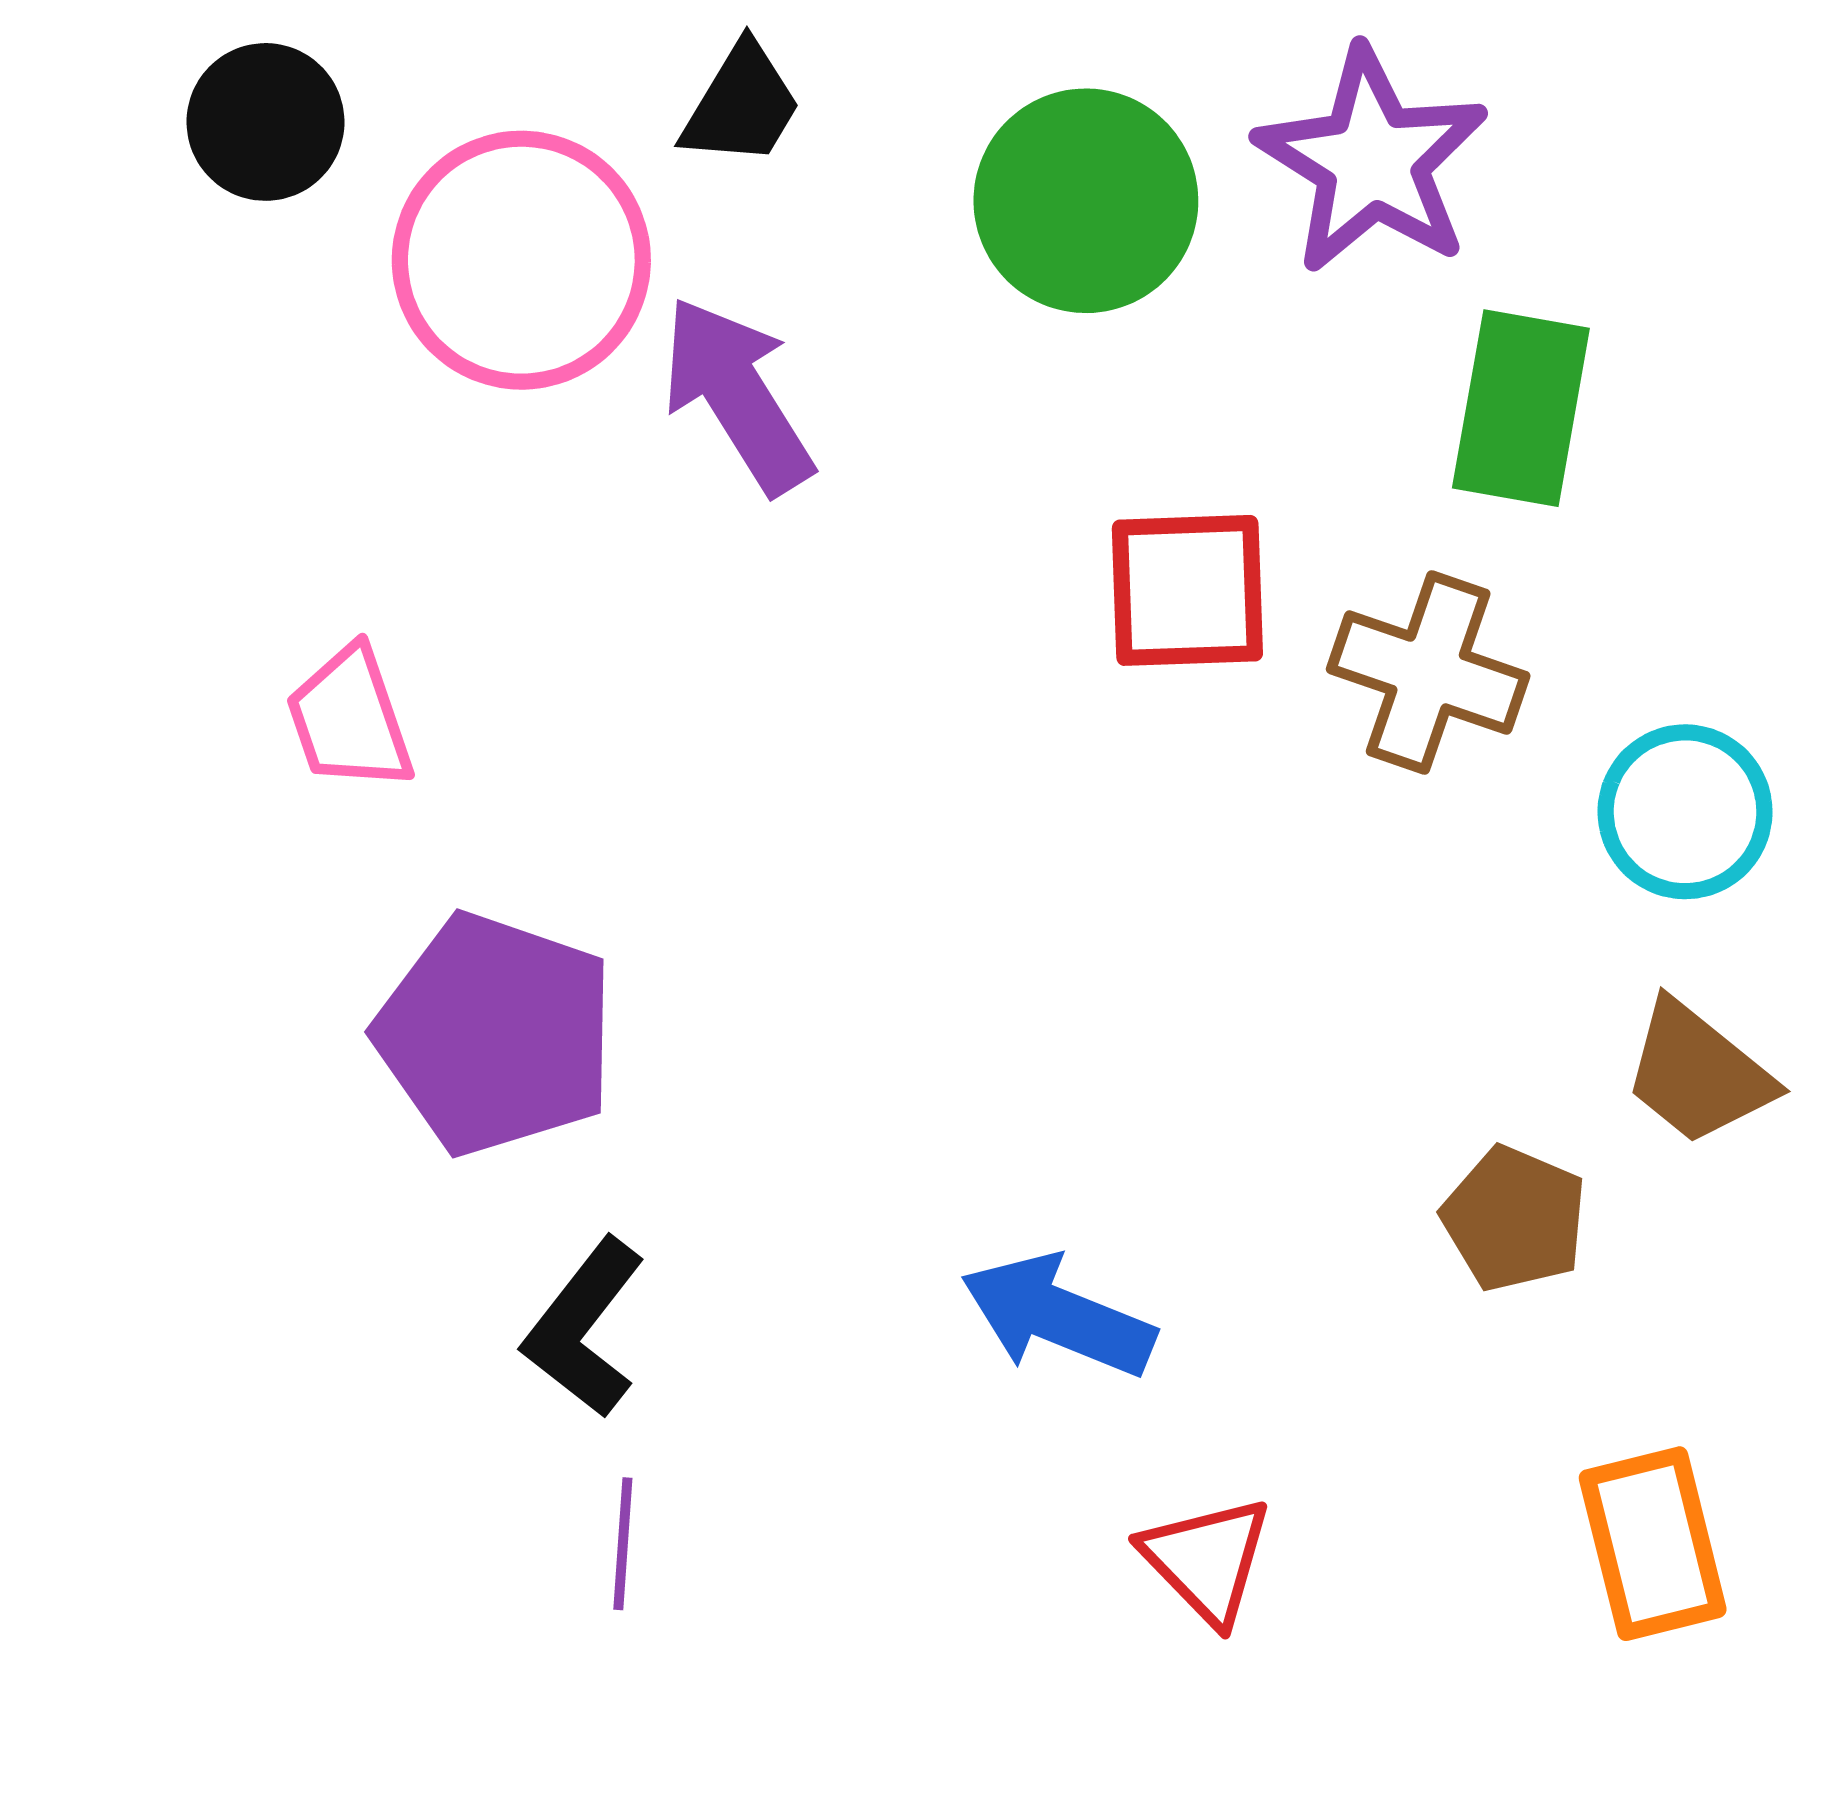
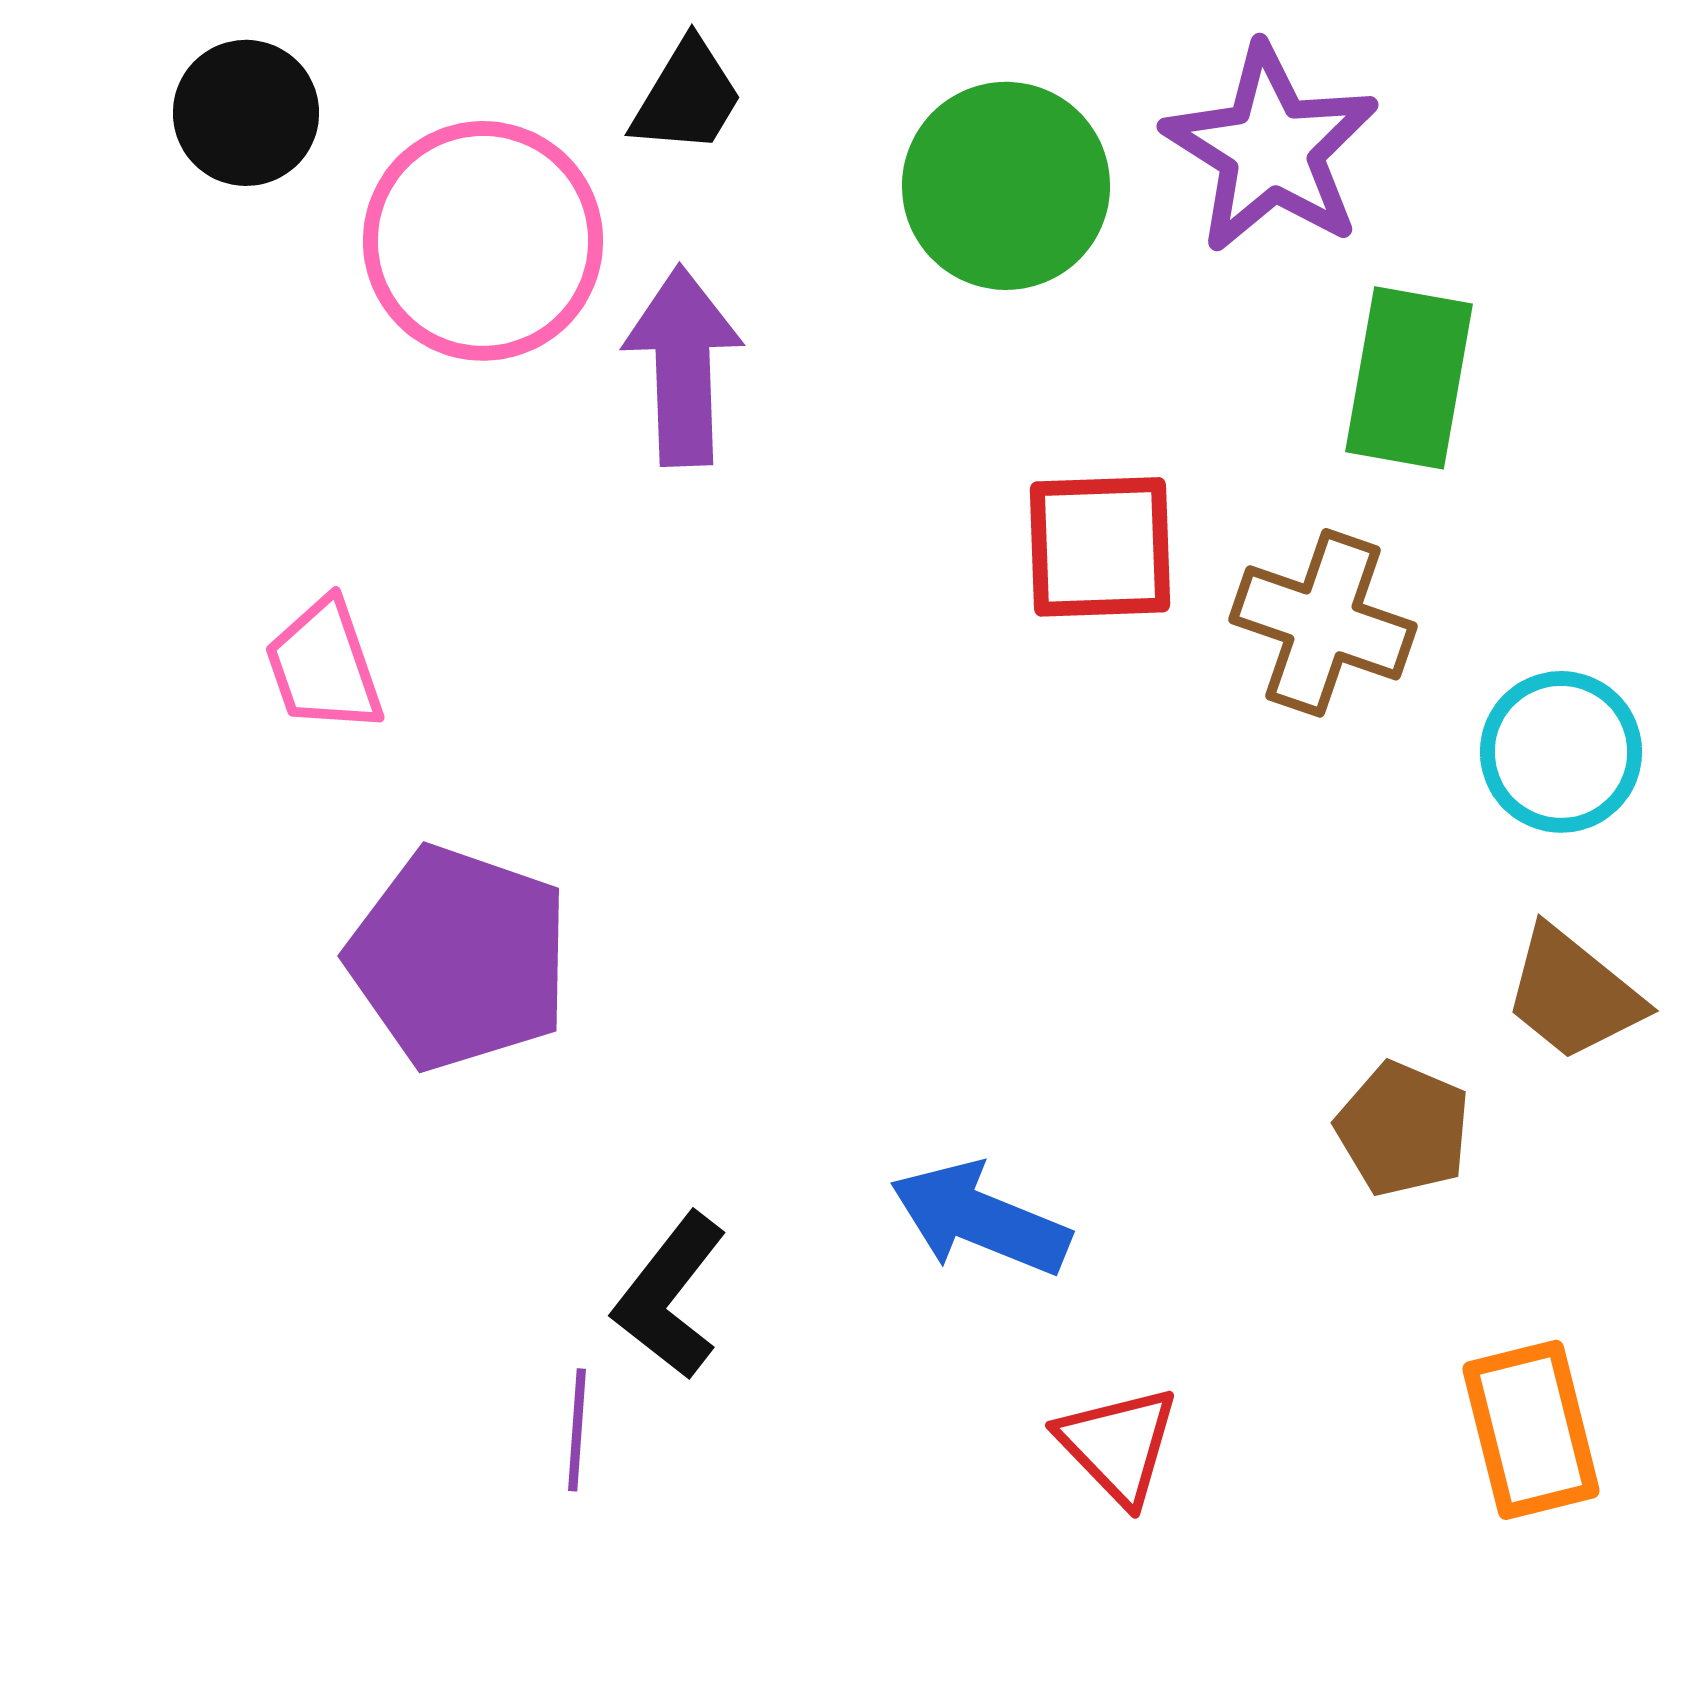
purple arrow: (737, 395) -> (683, 366), turned 30
black L-shape: (584, 1328) -> (670, 1296), moved

